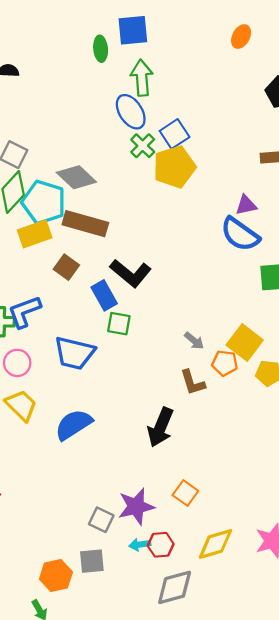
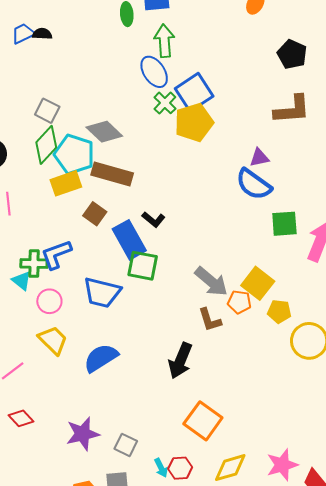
blue square: (175, 134) -> (194, 92), size x1.4
black L-shape: (131, 273) -> (153, 219), size x0.6
blue rectangle: (104, 295) -> (129, 240), size x1.4
green square: (119, 324) -> (143, 266), size x1.4
gray arrow: (194, 341) -> (211, 282), size x1.8
orange square: (185, 493) -> (203, 421), size x1.6
purple star: (136, 506) -> (83, 434), moved
cyan arrow: (140, 545) -> (161, 468), turned -108

